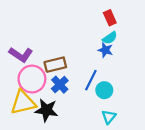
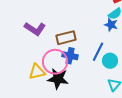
pink circle: (32, 79) -> (55, 62), moved
blue cross: (60, 85) -> (70, 56), turned -35
yellow triangle: (23, 102) -> (37, 72), size x0.7

